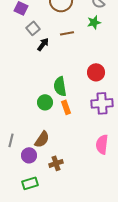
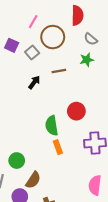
gray square: (33, 28) -> (32, 52), moved
red circle: (96, 72) -> (76, 111), moved
green circle: (45, 102) -> (17, 161), moved

